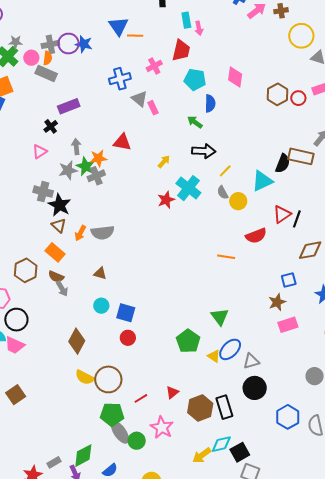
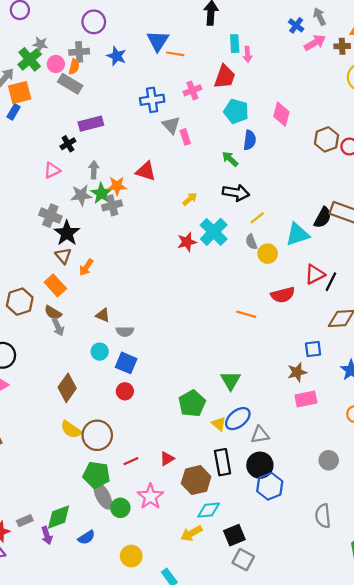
purple circle: (69, 44) -> (94, 22), moved
gray semicircle: (103, 232) -> (125, 331), moved, size x0.7
black rectangle: (224, 407) -> (223, 462), moved
blue hexagon: (288, 417) -> (270, 486), moved
cyan diamond: (221, 444) -> (209, 510), moved

